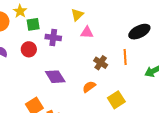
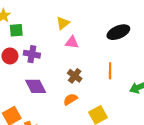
black ellipse: (139, 32) -> (118, 32), moved
purple cross: (53, 38) -> (32, 54), moved
brown cross: (101, 63) -> (75, 76), moved

